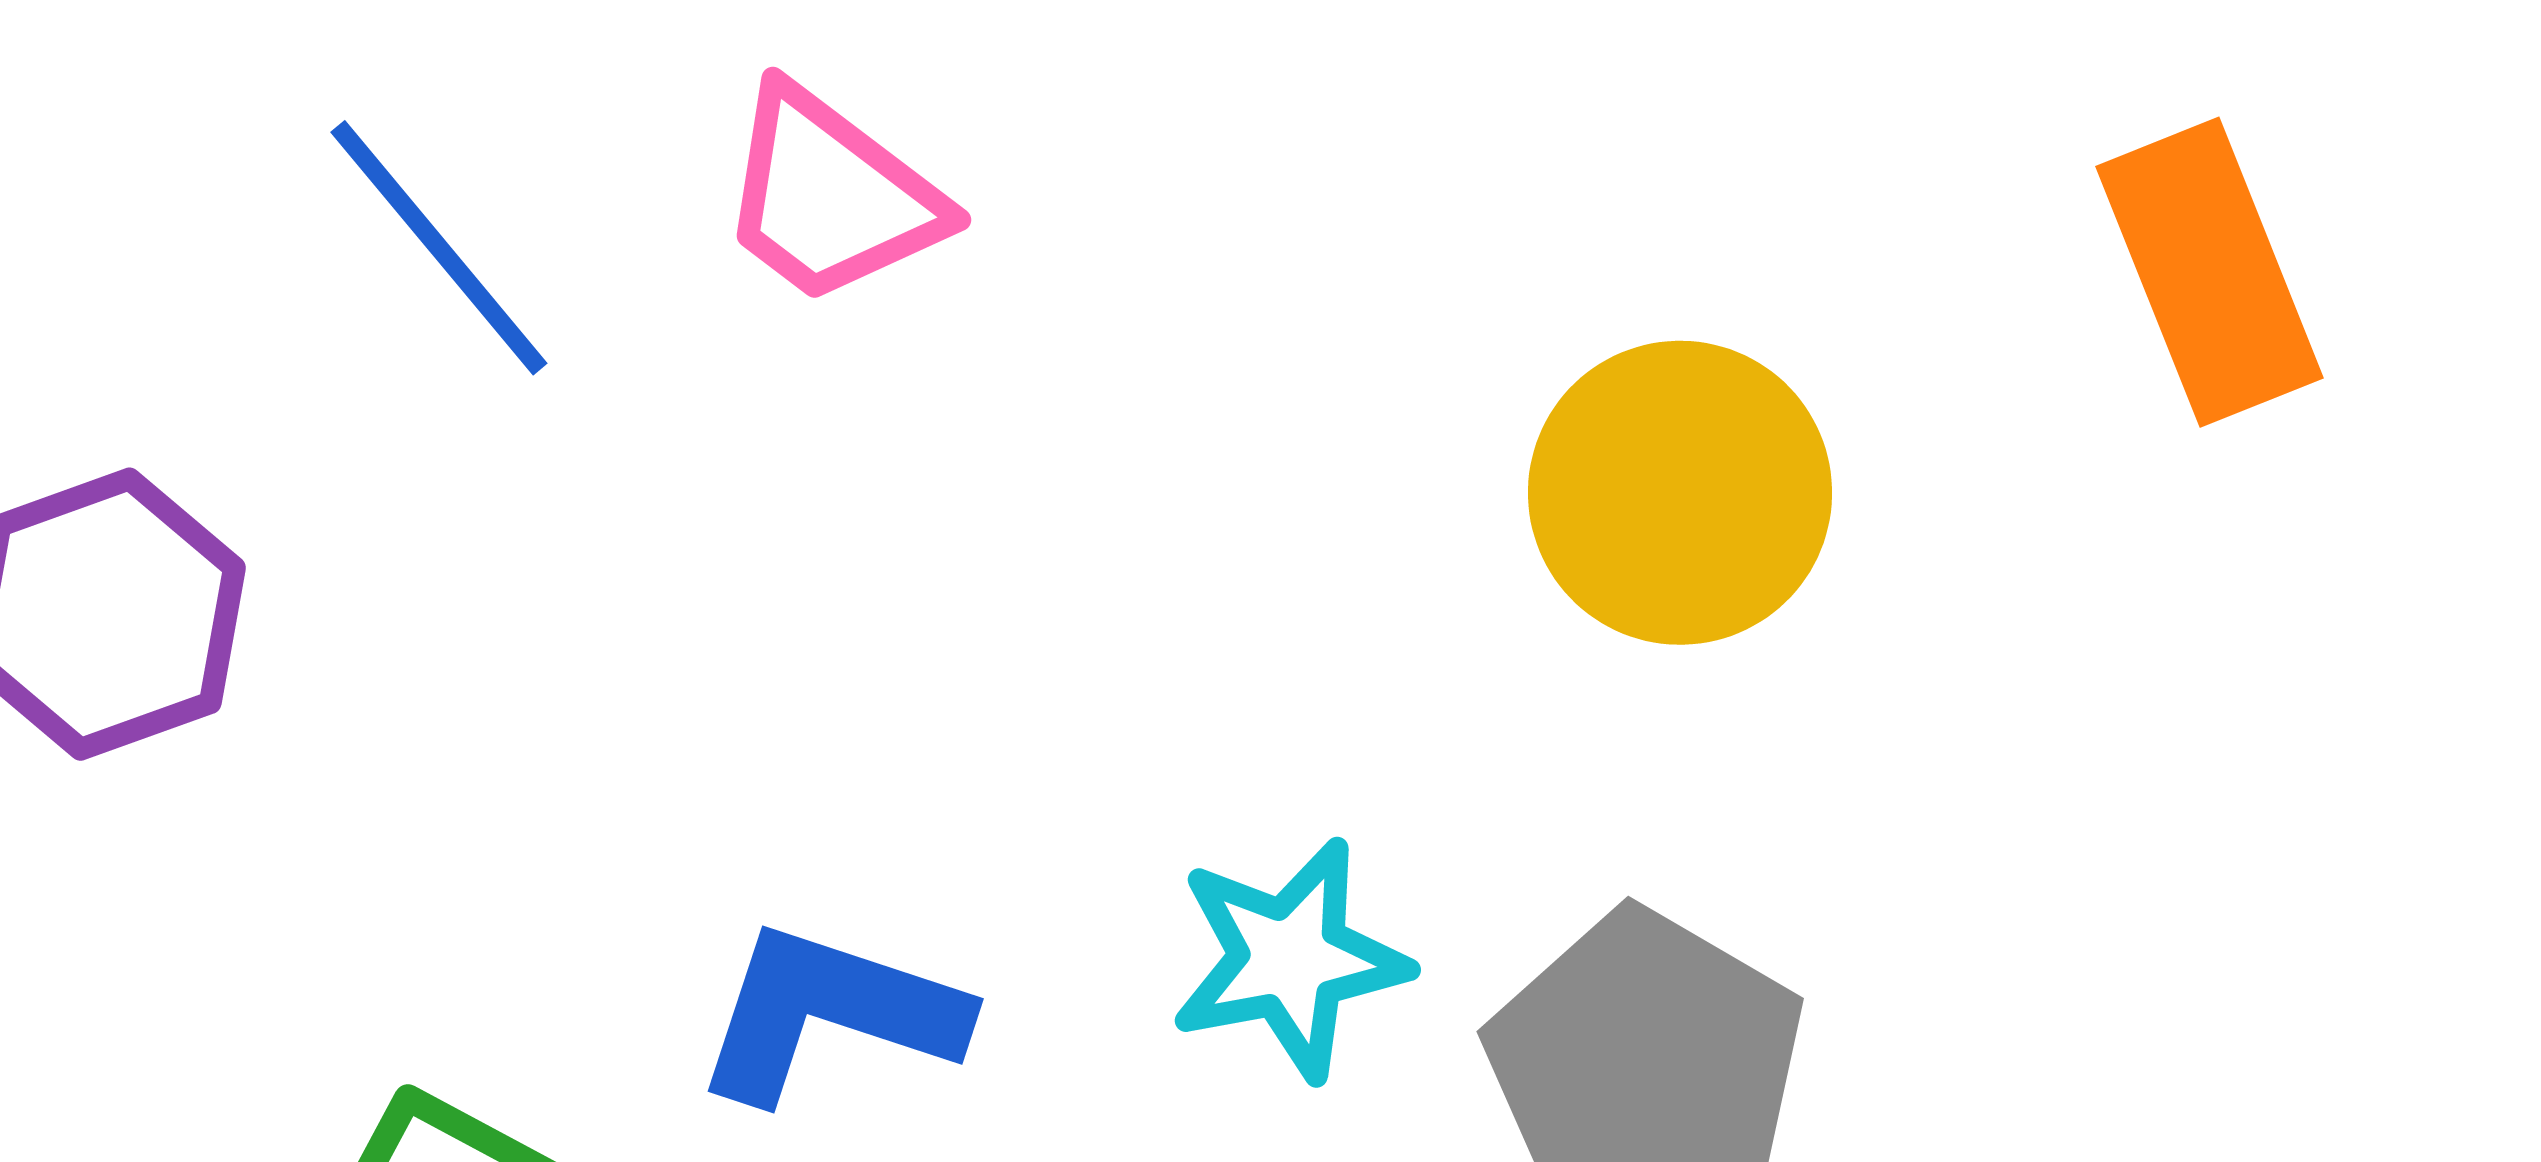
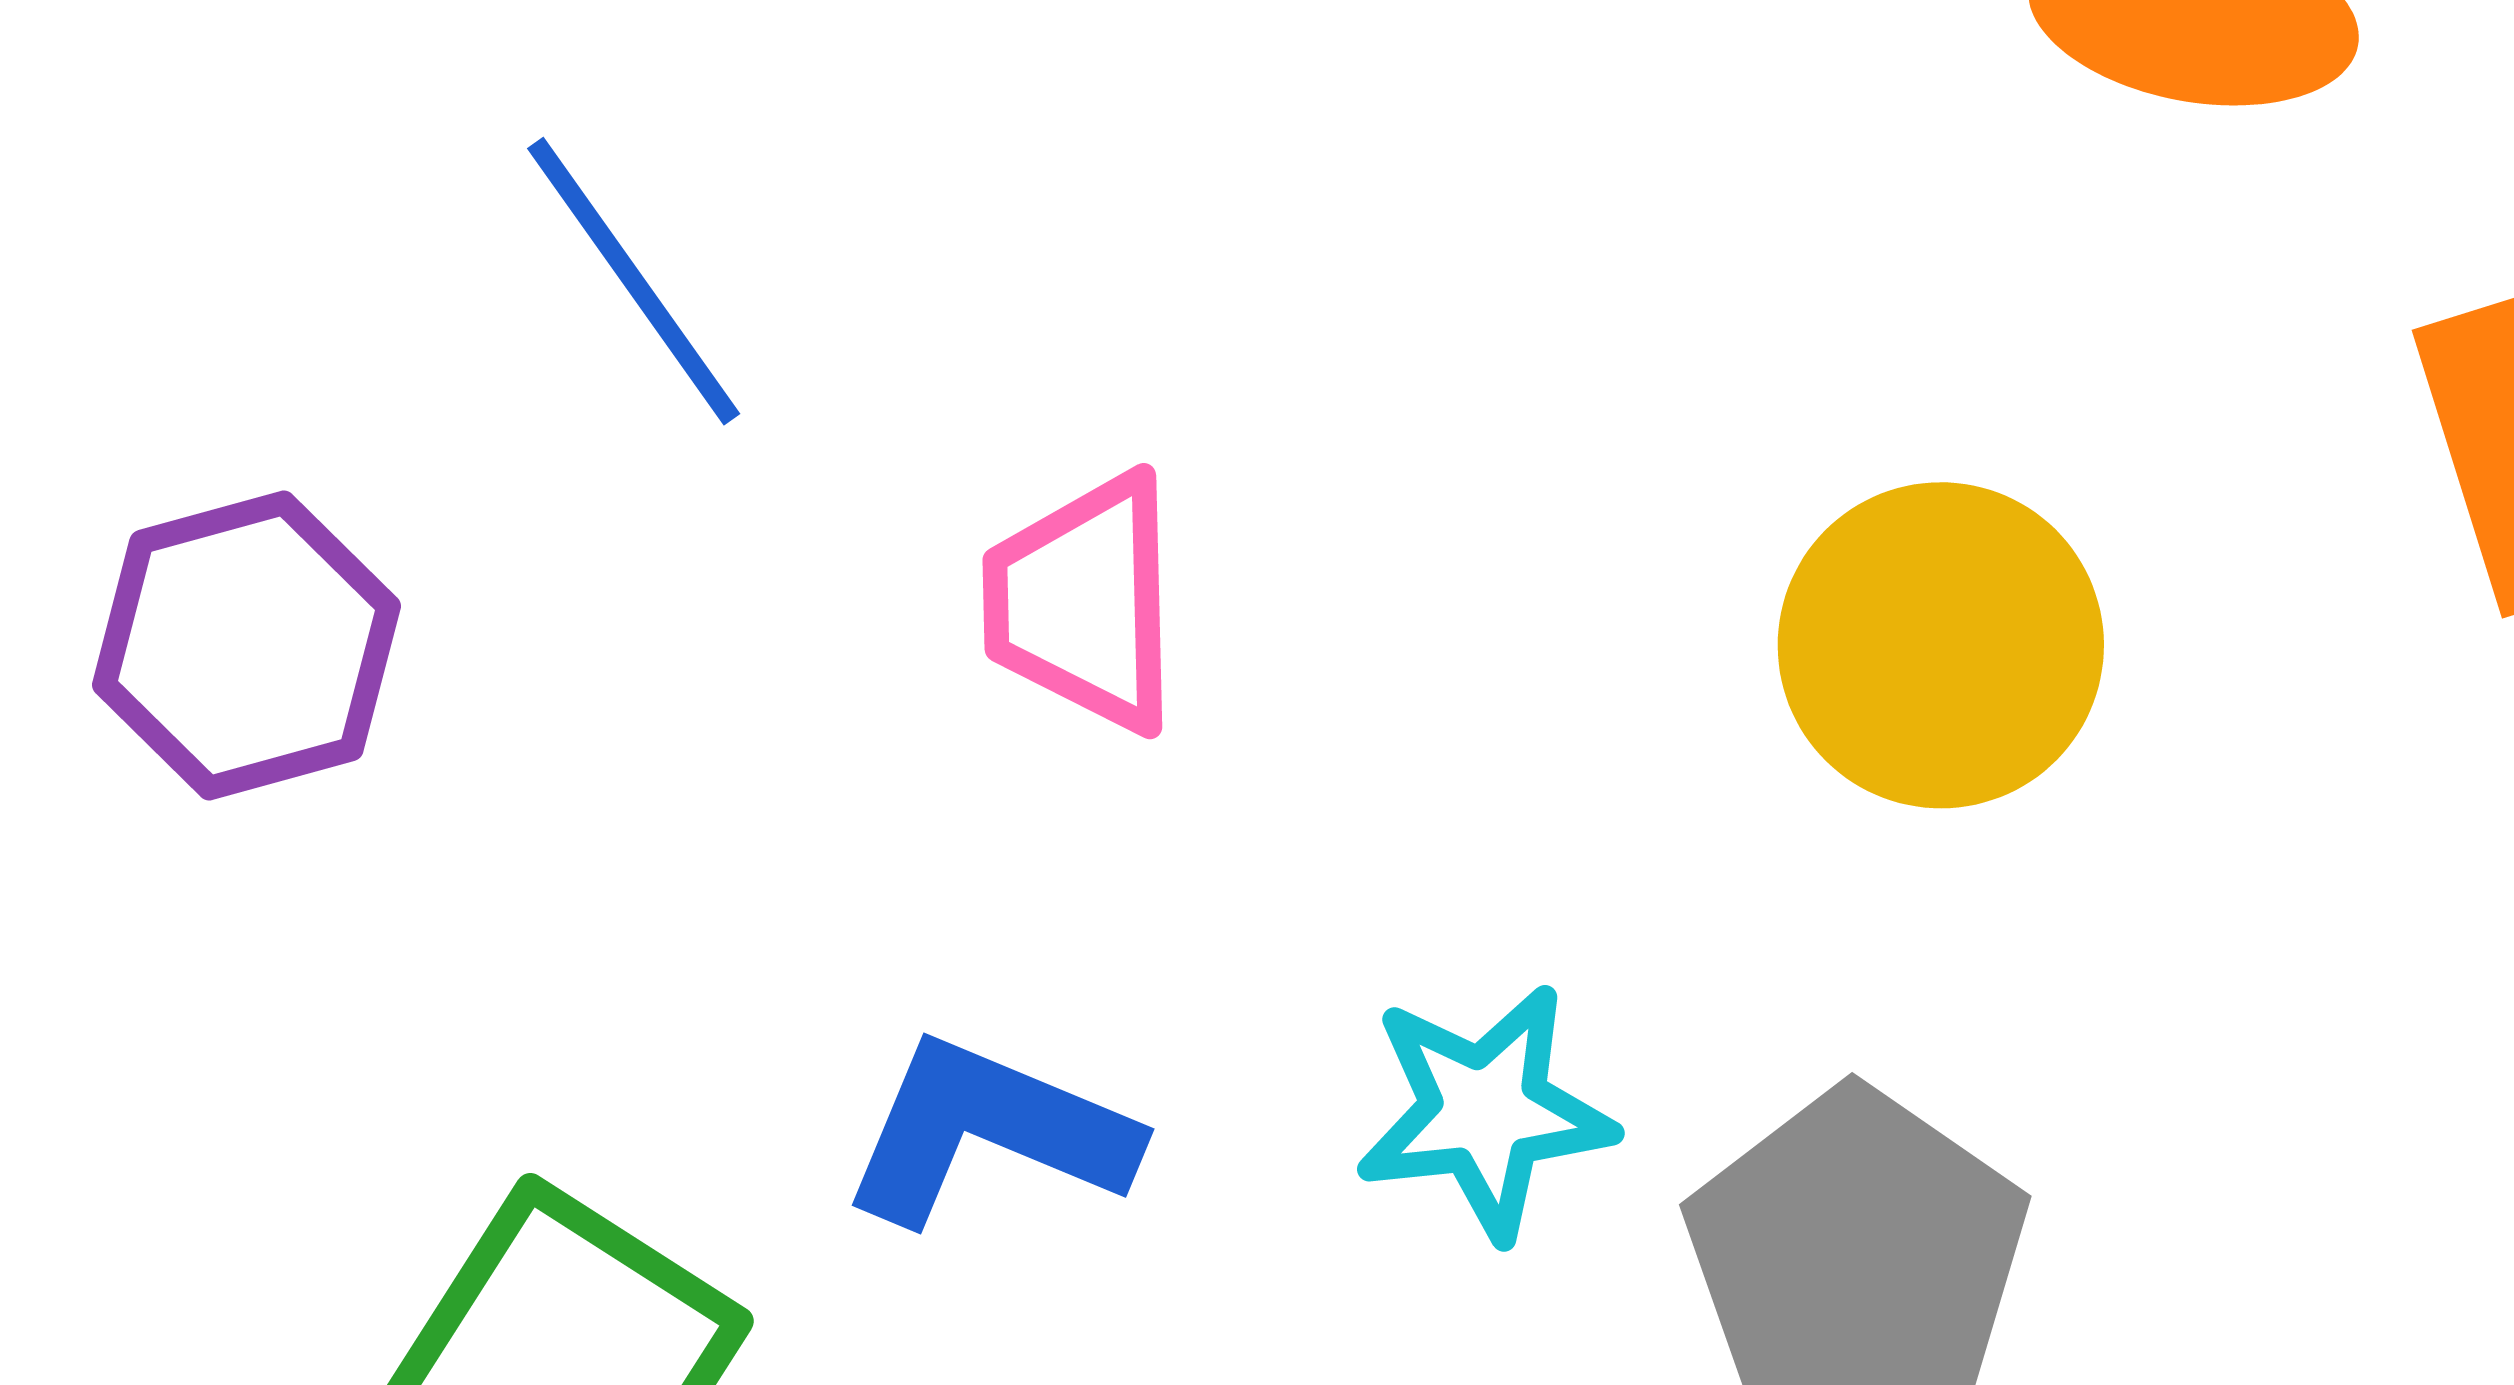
pink trapezoid: (831, 196) -> (1083, 603), moved, turned 47

